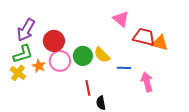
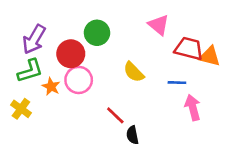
green circle: (83, 56) -> (97, 33), moved
blue line: (124, 68) -> (177, 83), moved
yellow cross: (18, 73) -> (21, 109), moved
red line: (88, 88) -> (115, 115), turned -35

